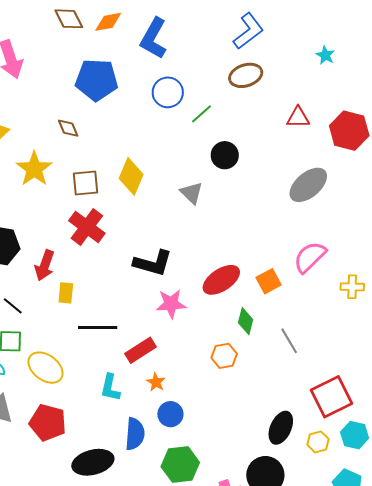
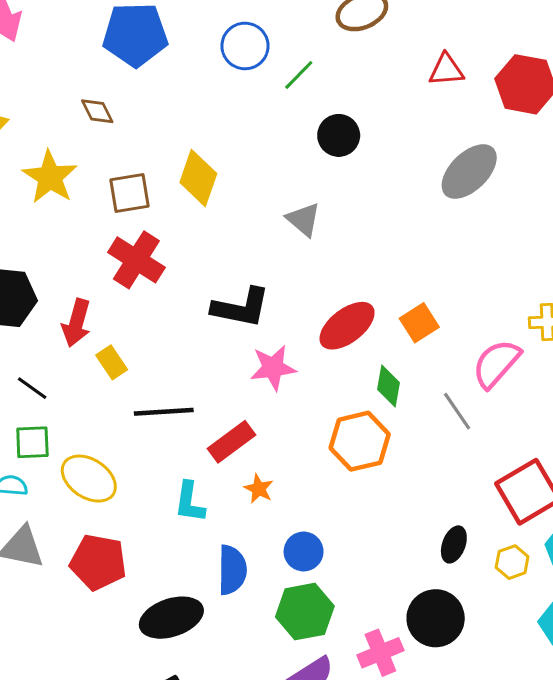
gray triangle: (192, 193) -> (303, 219), moved
pink semicircle: (310, 257) -> (496, 364), moved
yellow rectangle: (66, 293) -> (112, 362), turned -35
orange hexagon: (224, 356) -> (360, 441), size x1.5
blue circle: (170, 414) -> (304, 551), moved
black ellipse: (281, 428) -> (454, 544), size x0.7

